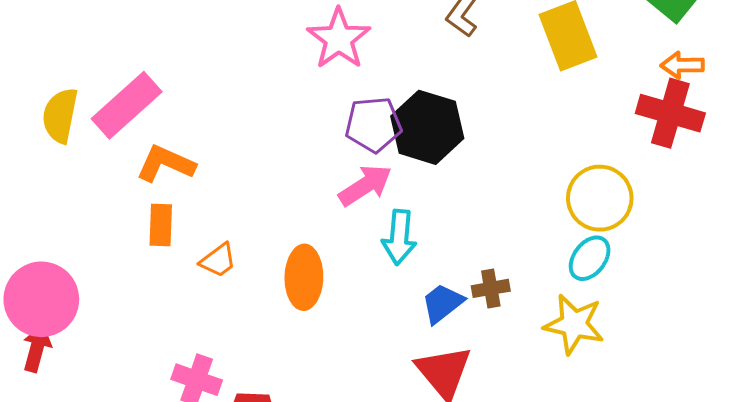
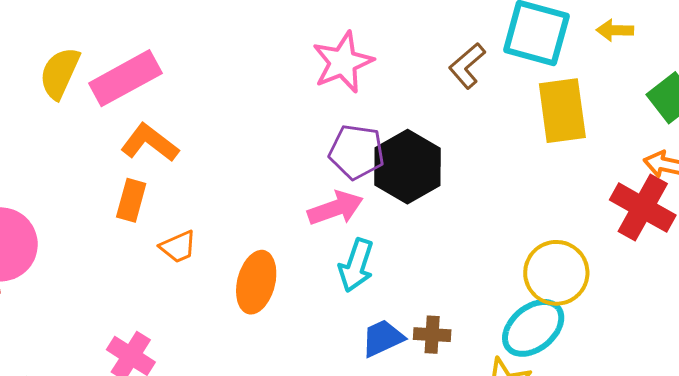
cyan ellipse: (590, 258) -> (533, 328), size x1.4

